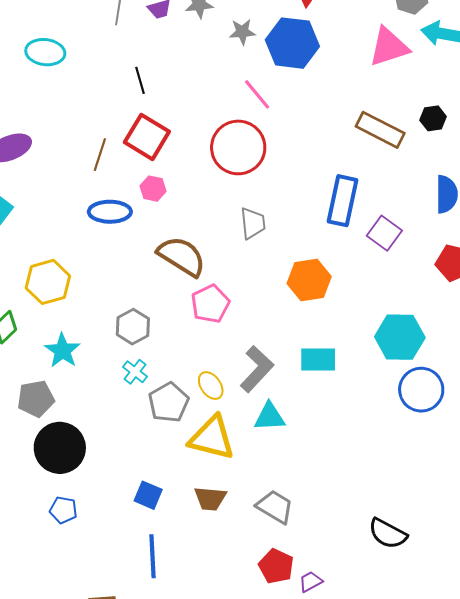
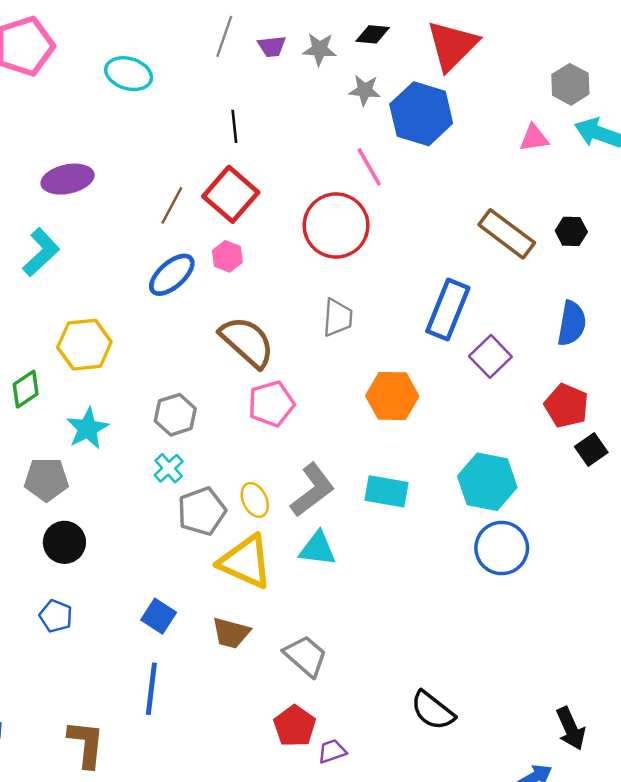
pink triangle: (389, 47) -> (534, 138), size x0.6
blue ellipse: (110, 212) -> (172, 275), turned -51
black circle: (60, 448) -> (64, 542), size x0.7

